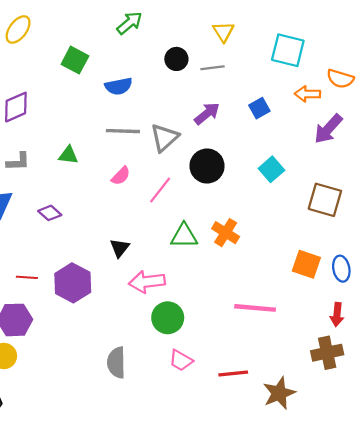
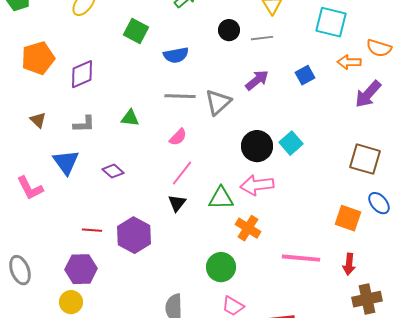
black circle: (207, 166) -> (257, 146), moved
cyan square: (271, 169) -> (291, 143), moved
pink line: (160, 190) -> (182, 173), moved
orange cross: (226, 233) -> (248, 228), moved
green triangle: (184, 236) -> (221, 198), moved
blue ellipse: (341, 269) -> (379, 203), moved, turned -30
pink arrow: (147, 282) -> (257, 185), moved
red arrow: (337, 314) -> (349, 264), moved

